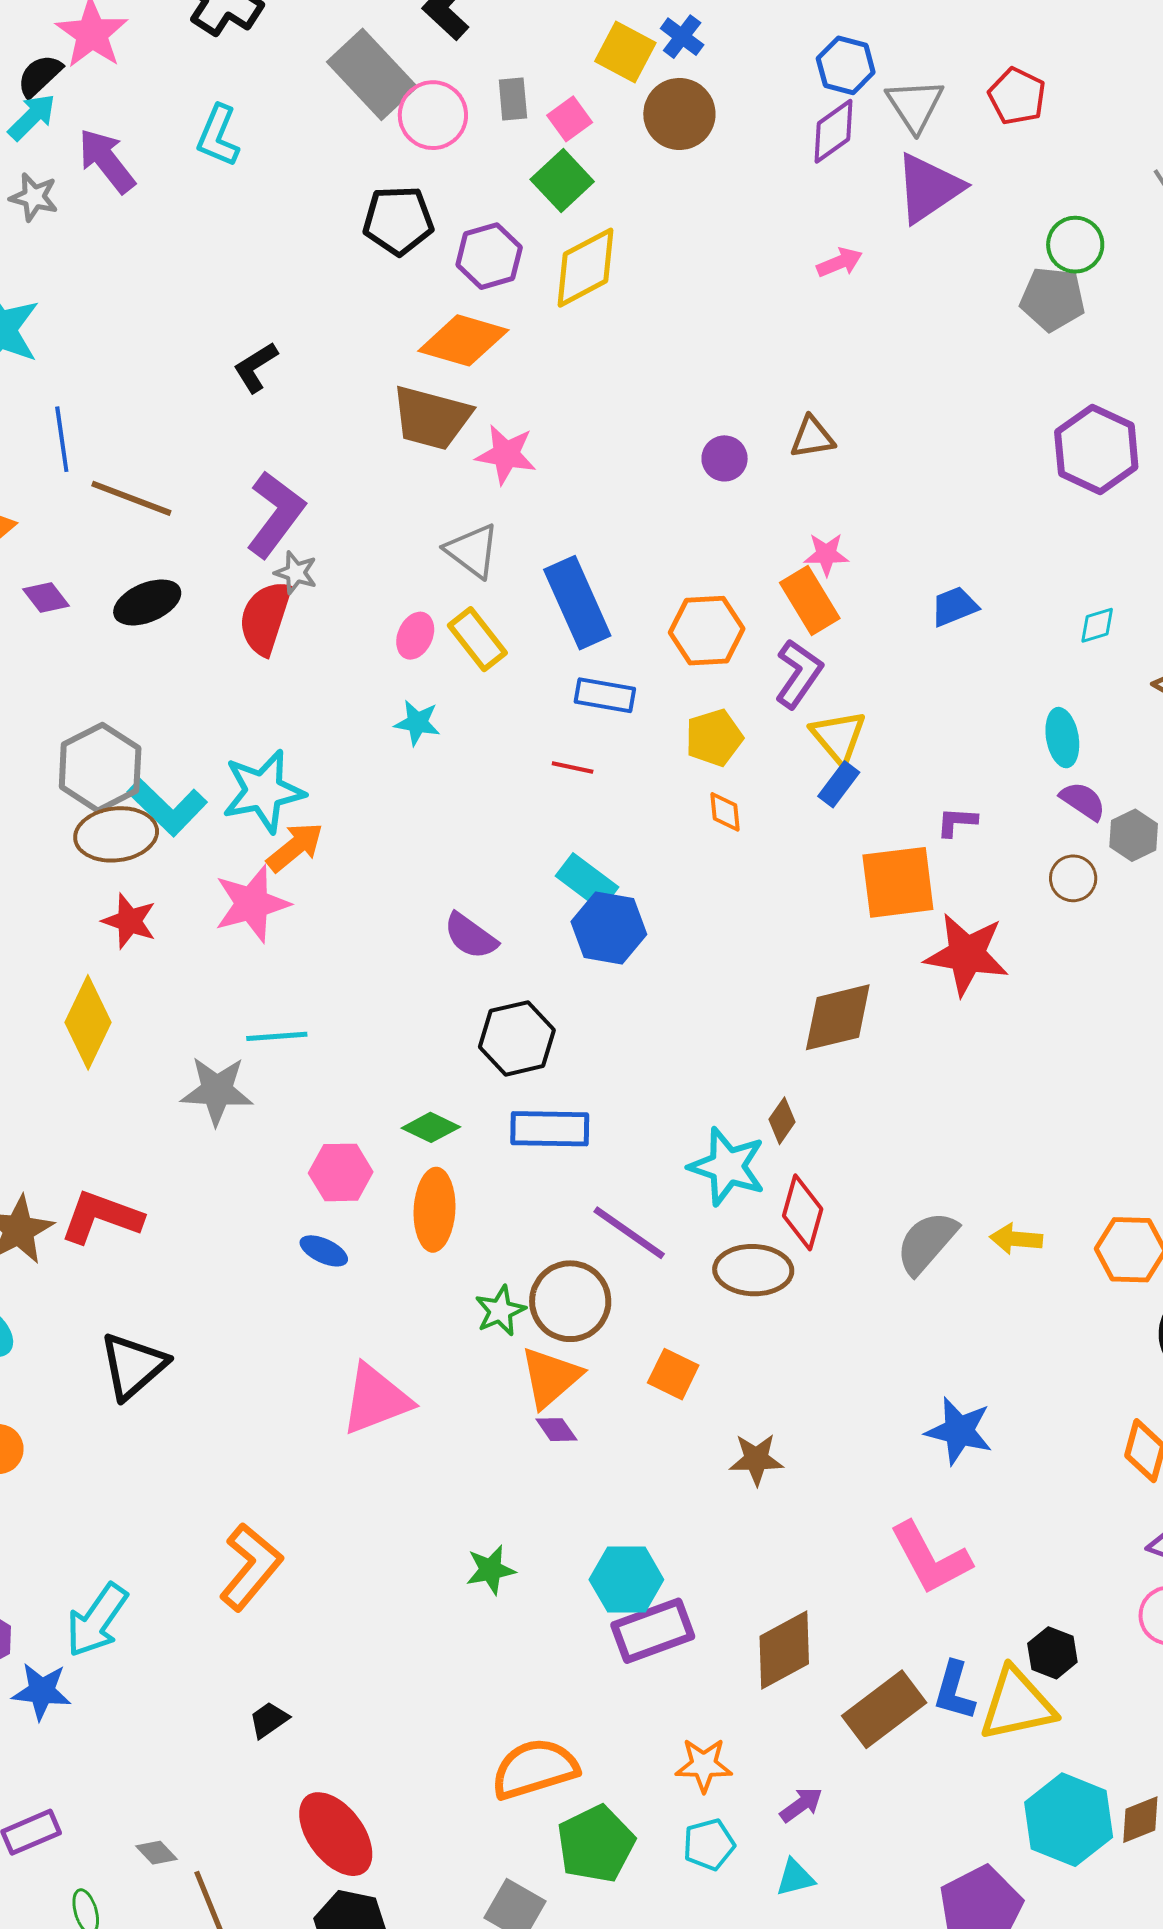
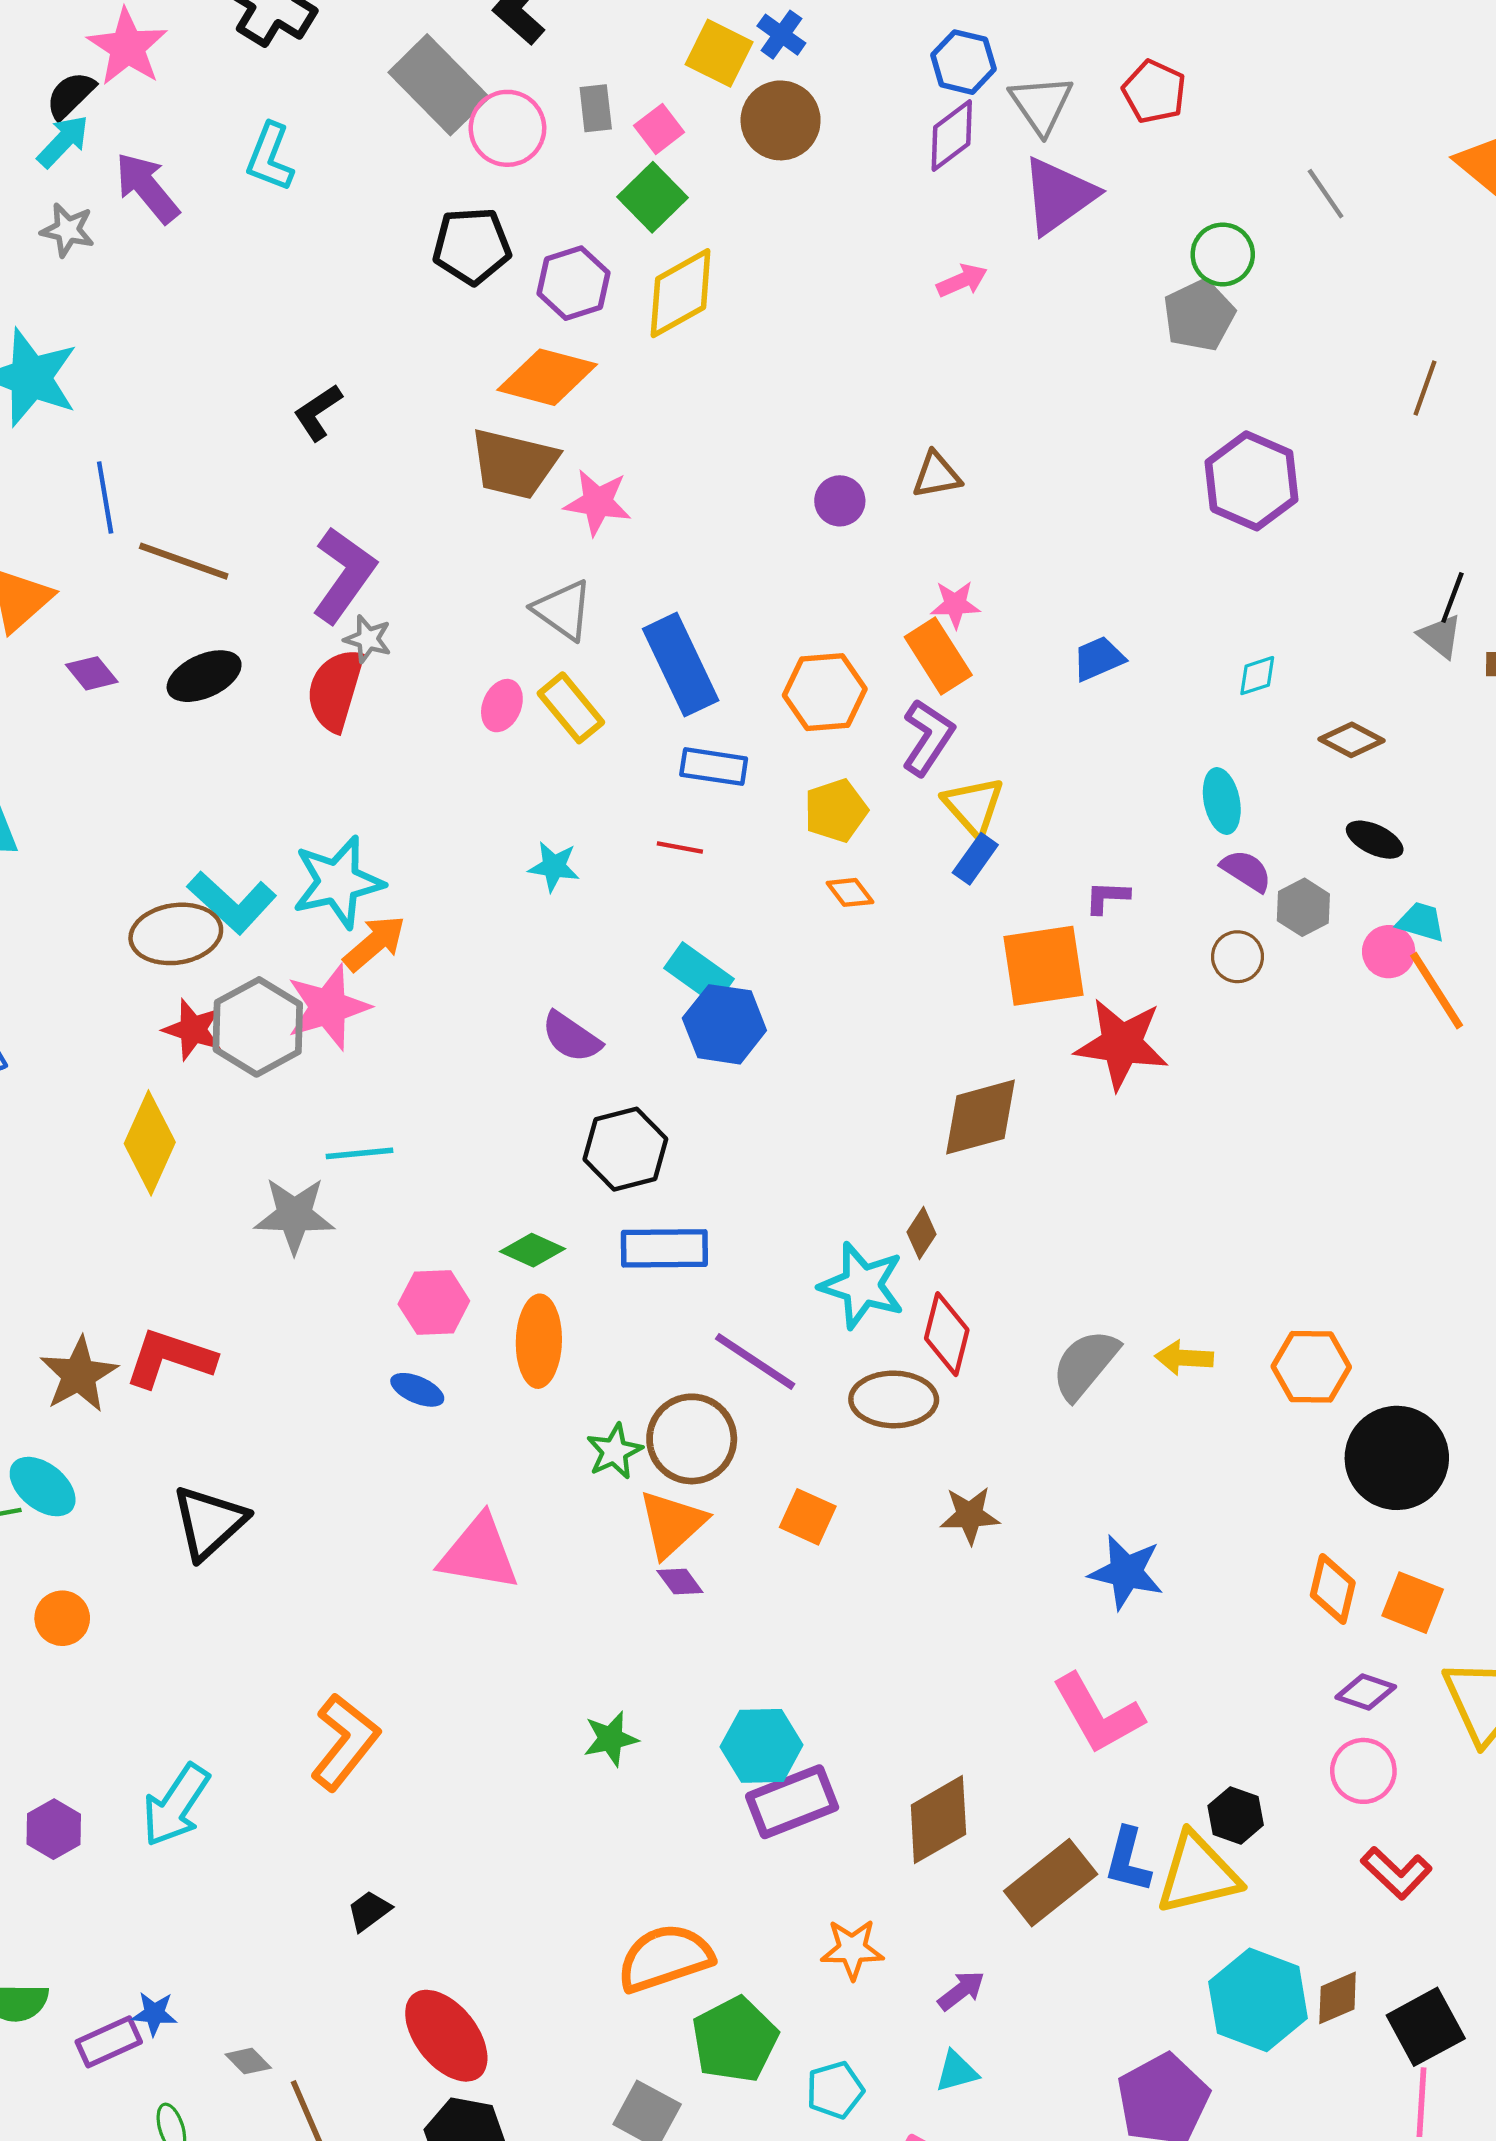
gray pentagon: (1053, 299) -> (1199, 315), turned -30
cyan star: (417, 723) -> (554, 867), moved
gray hexagon: (100, 768) -> (258, 1027), moved
orange diamond: (725, 812) -> (850, 892), turned -30
pink triangle: (376, 1399) -> (479, 1553), turned 32
brown star: (756, 1459) -> (970, 1515), moved
blue star: (42, 1691) -> (154, 2014), moved, size x0.7
cyan pentagon: (709, 1844) -> (835, 2090), moved

